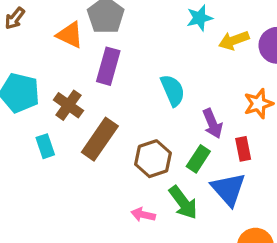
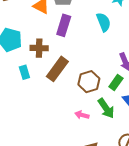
cyan semicircle: (173, 90) -> (104, 22), moved
brown cross: (68, 105) -> (39, 48), turned -36

